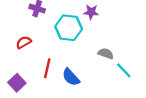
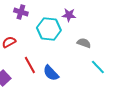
gray semicircle: (106, 54) -> (84, 43), moved
red line: (47, 68) -> (30, 65), turned -42

